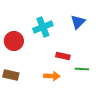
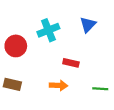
green line: (82, 69) -> (100, 89), moved

